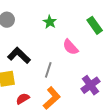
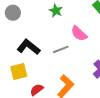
gray line: (48, 70) -> (61, 49), moved, turned 56

